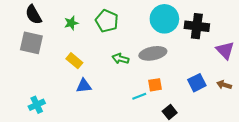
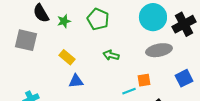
black semicircle: (34, 15) -> (41, 13), moved
black cross: (197, 26) -> (184, 24), turned -35
gray ellipse: (153, 53) -> (159, 50), moved

